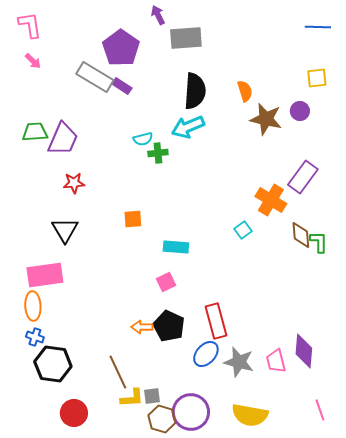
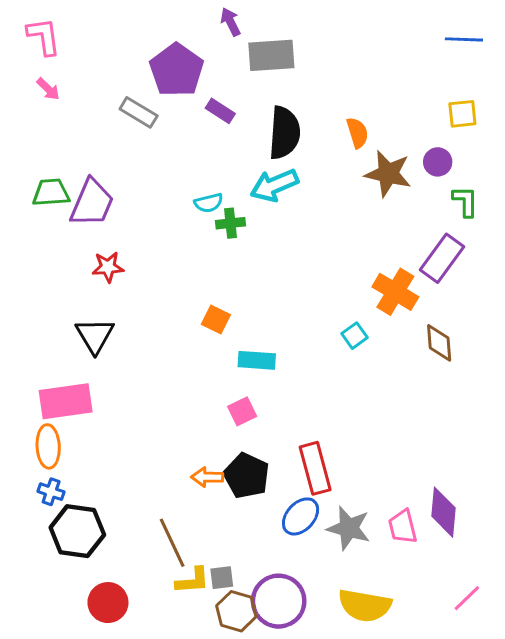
gray rectangle: (95, 77) -> (139, 112), size x0.7
purple rectangle: (122, 86) -> (220, 111), moved
orange square: (133, 219) -> (216, 320), moved, turned 30
green L-shape: (319, 242) -> (465, 201), moved
pink line: (320, 410) -> (467, 598), turned 65

